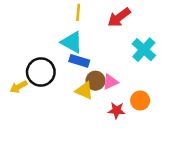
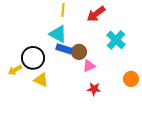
brown circle: (95, 81) -> (79, 52), moved
yellow triangle: (84, 91) -> (41, 80), moved
orange circle: (140, 101) -> (131, 79), moved

